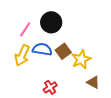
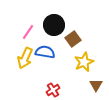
brown square: (63, 51) -> (73, 39), moved
brown triangle: (93, 82) -> (96, 85), turned 32

